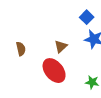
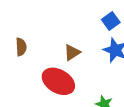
red ellipse: (54, 71) -> (58, 81), turned -30

